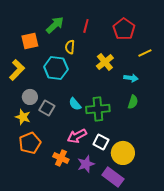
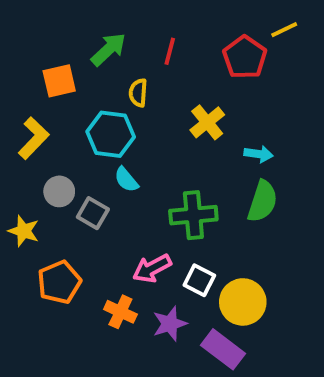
yellow line: (145, 53) -> (284, 30), moved
green semicircle: (133, 102) -> (263, 201), size x1.5
cyan semicircle: (75, 104) -> (126, 180), moved
yellow star: (23, 117) -> (24, 231), moved

